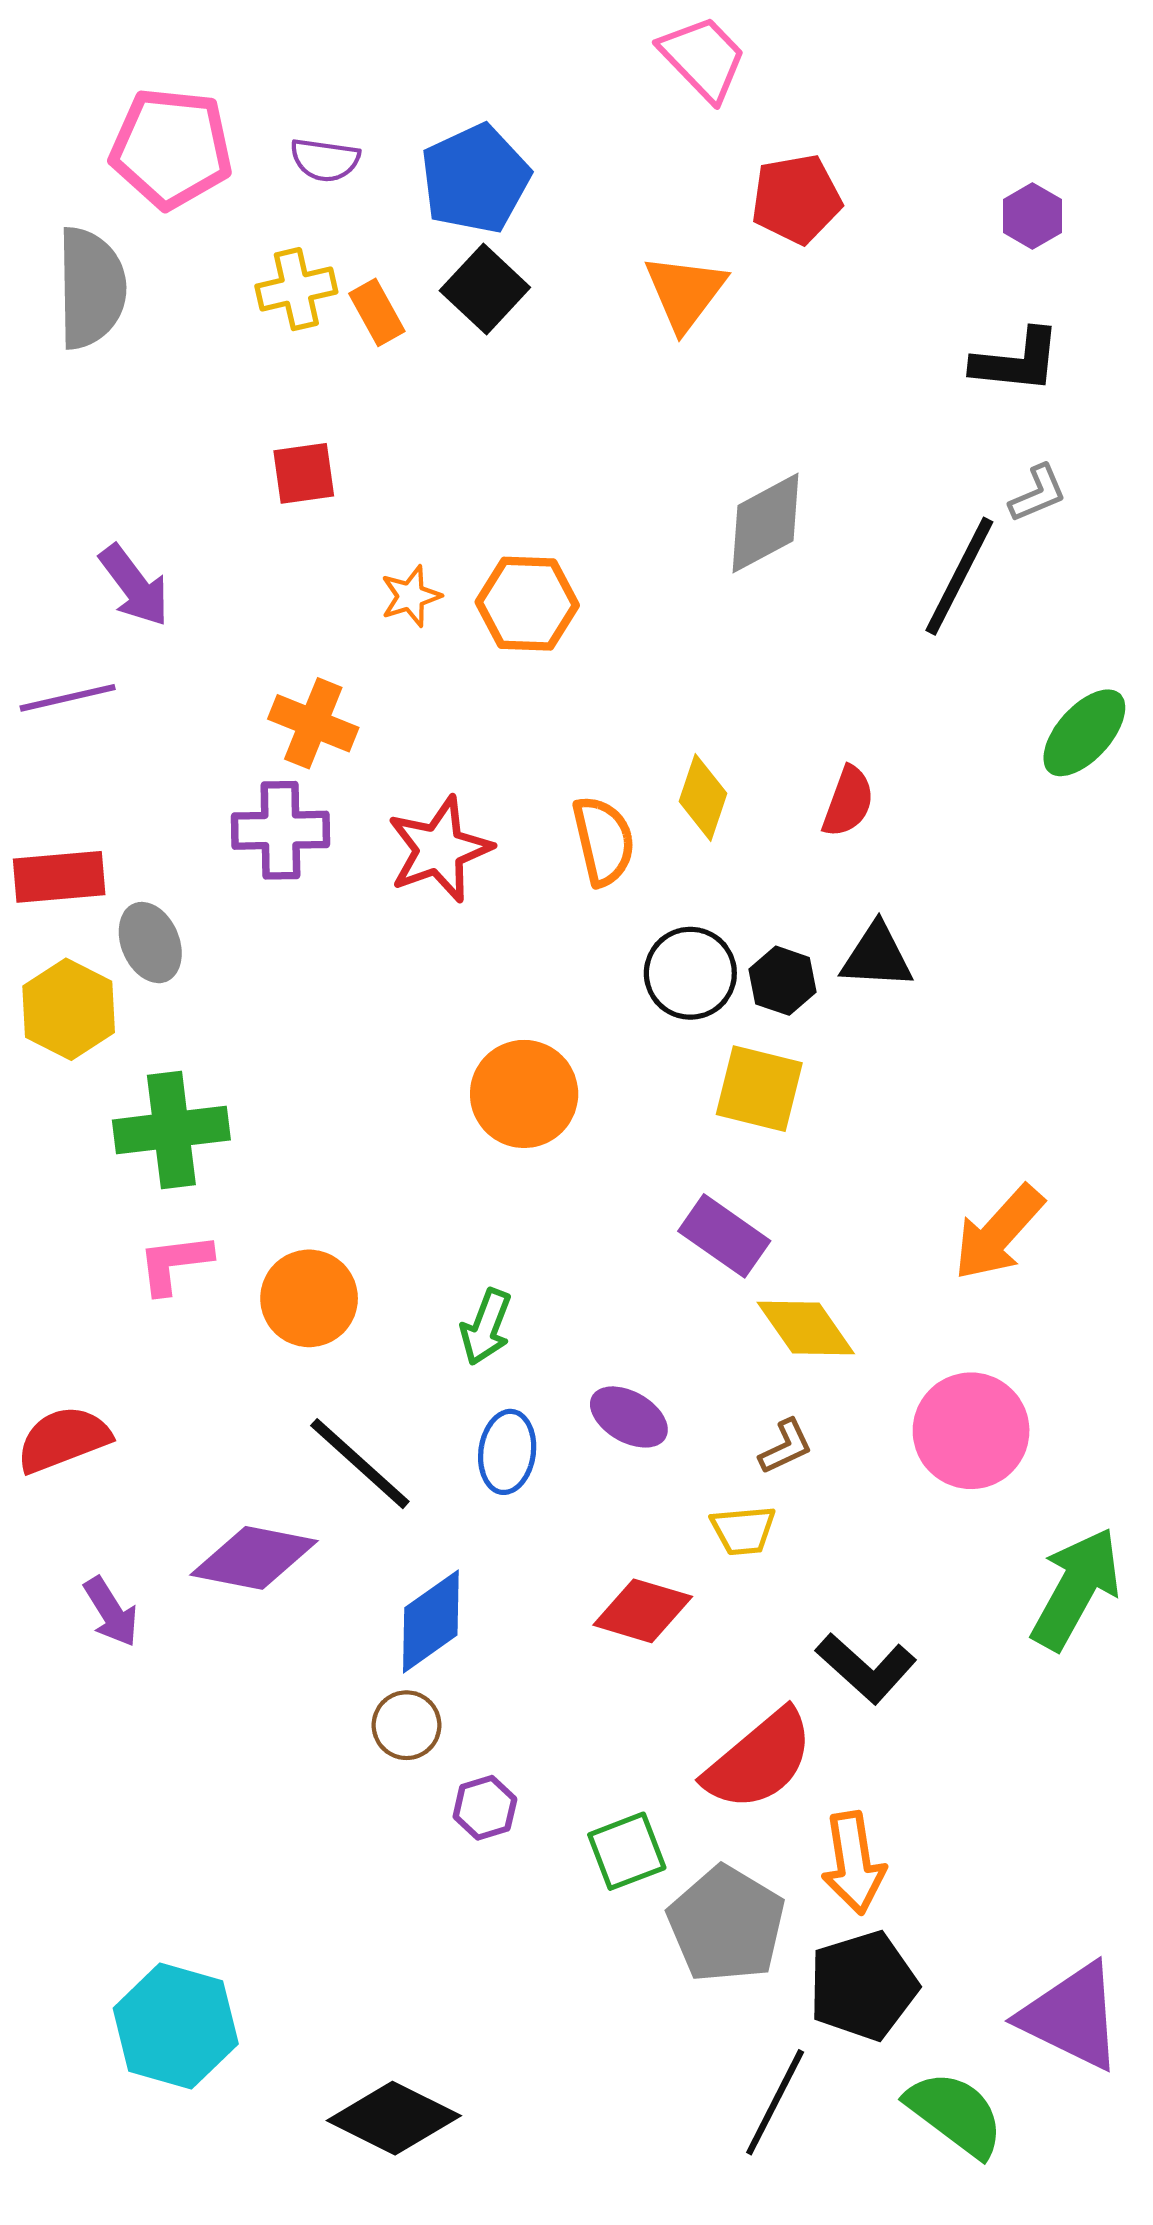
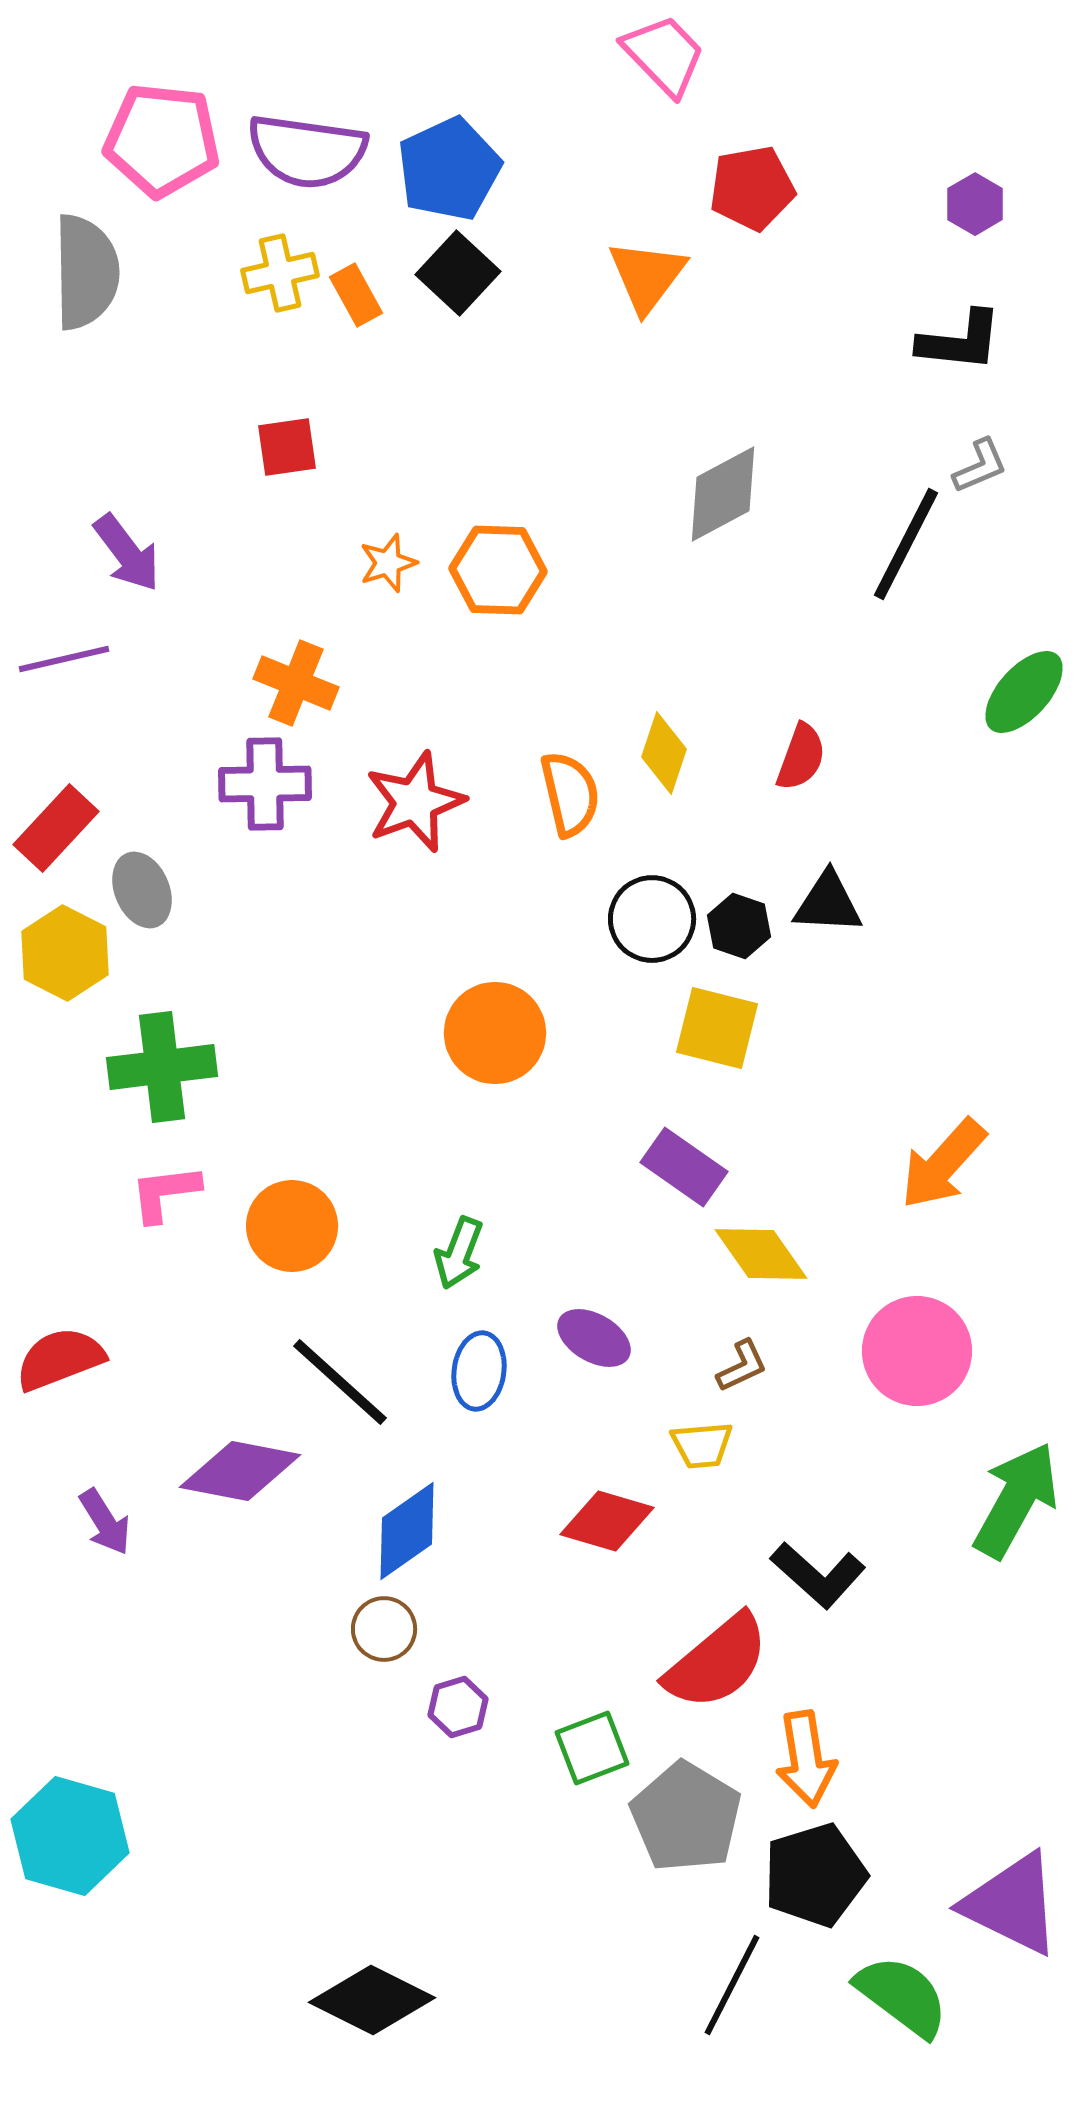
purple semicircle: (325, 160) -> (307, 151), size x1.8
red rectangle: (59, 877) -> (56, 828), turned -42
cyan hexagon: (176, 2026) -> (70, 1836), moved

